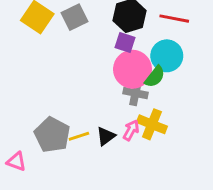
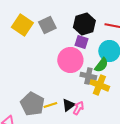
pink circle: (133, 69) -> (70, 60), moved
yellow cross: (152, 124) -> (99, 85), moved
pink arrow: (131, 130) -> (78, 108), moved

